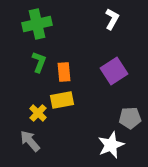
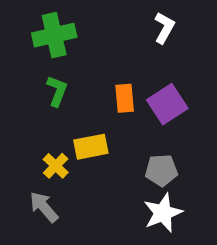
orange rectangle: (64, 72) -> (125, 98), moved
gray pentagon: (130, 118) -> (161, 170), moved

